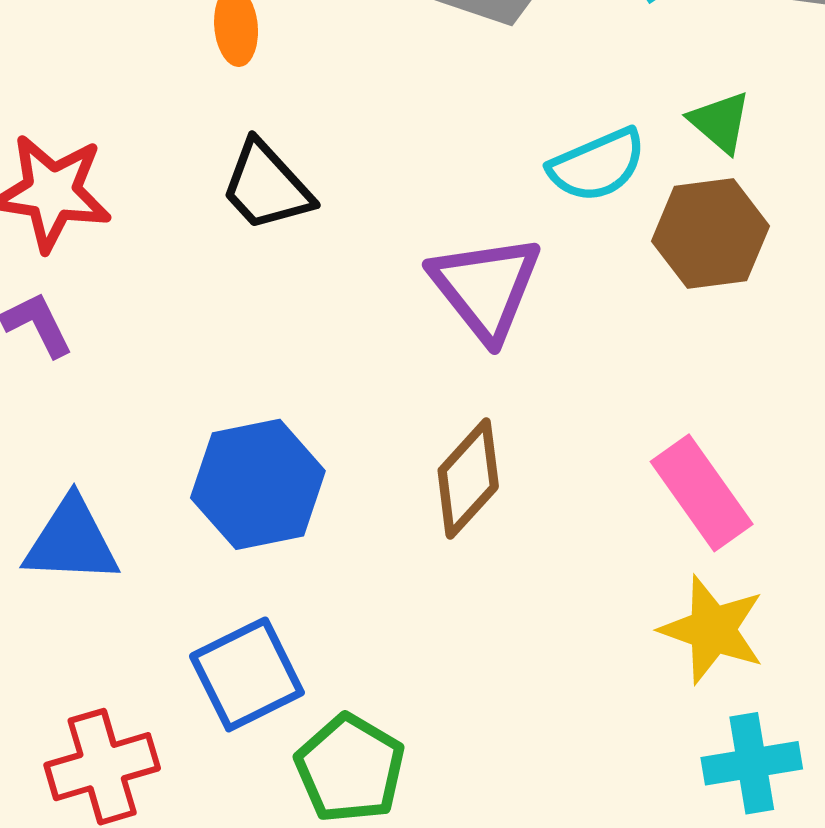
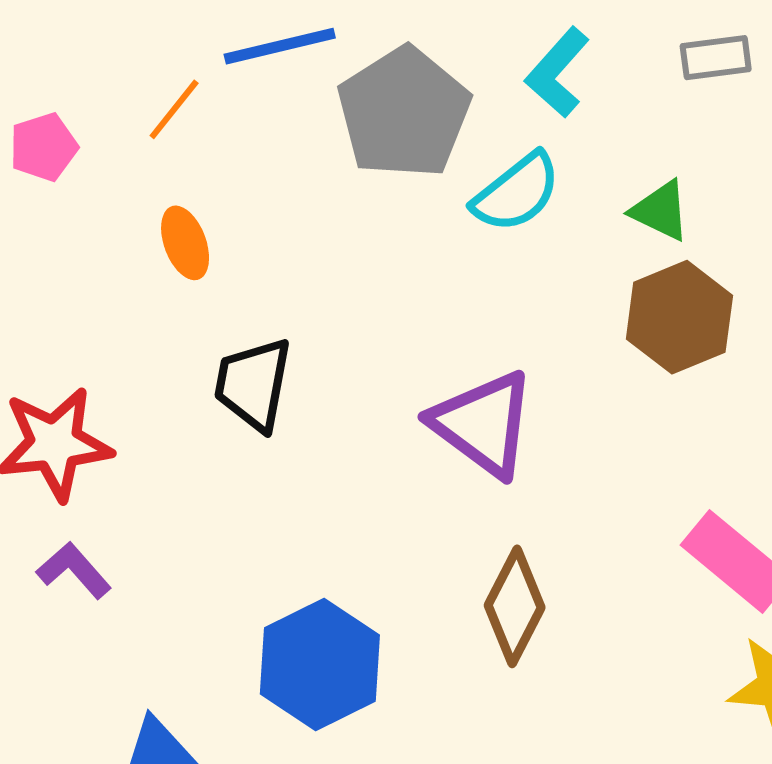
cyan semicircle: (597, 165) -> (517, 193), moved
black trapezoid: (266, 186) -> (253, 384), turned 68

